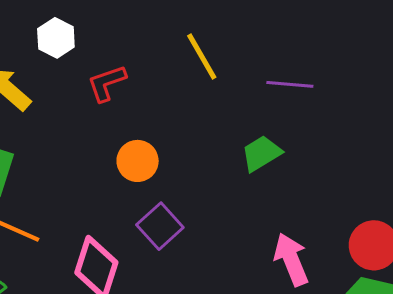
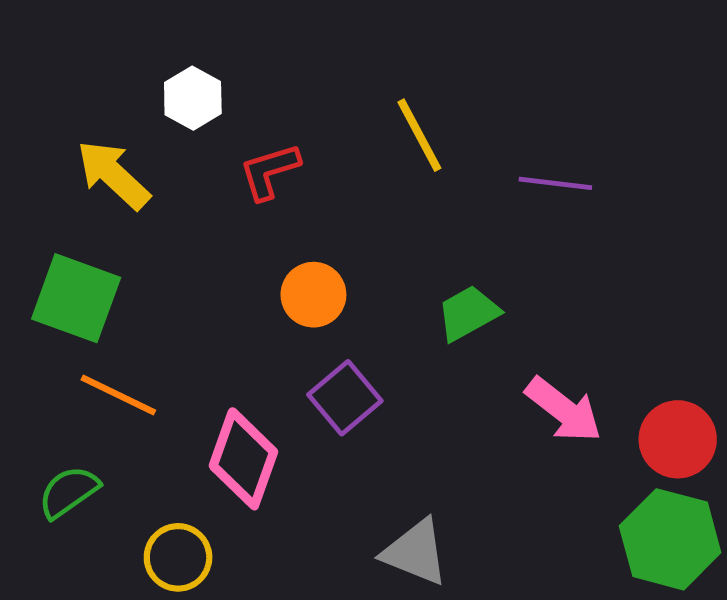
green trapezoid: (261, 153) -> (468, 313), moved
pink arrow: (291, 259) -> (564, 410), moved, turned 148

